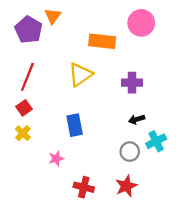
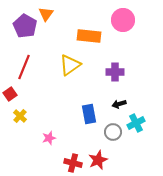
red square: (24, 108) -> (10, 94), moved
blue rectangle: (75, 125) -> (89, 114), moved
red star: (126, 186) -> (98, 160), moved

